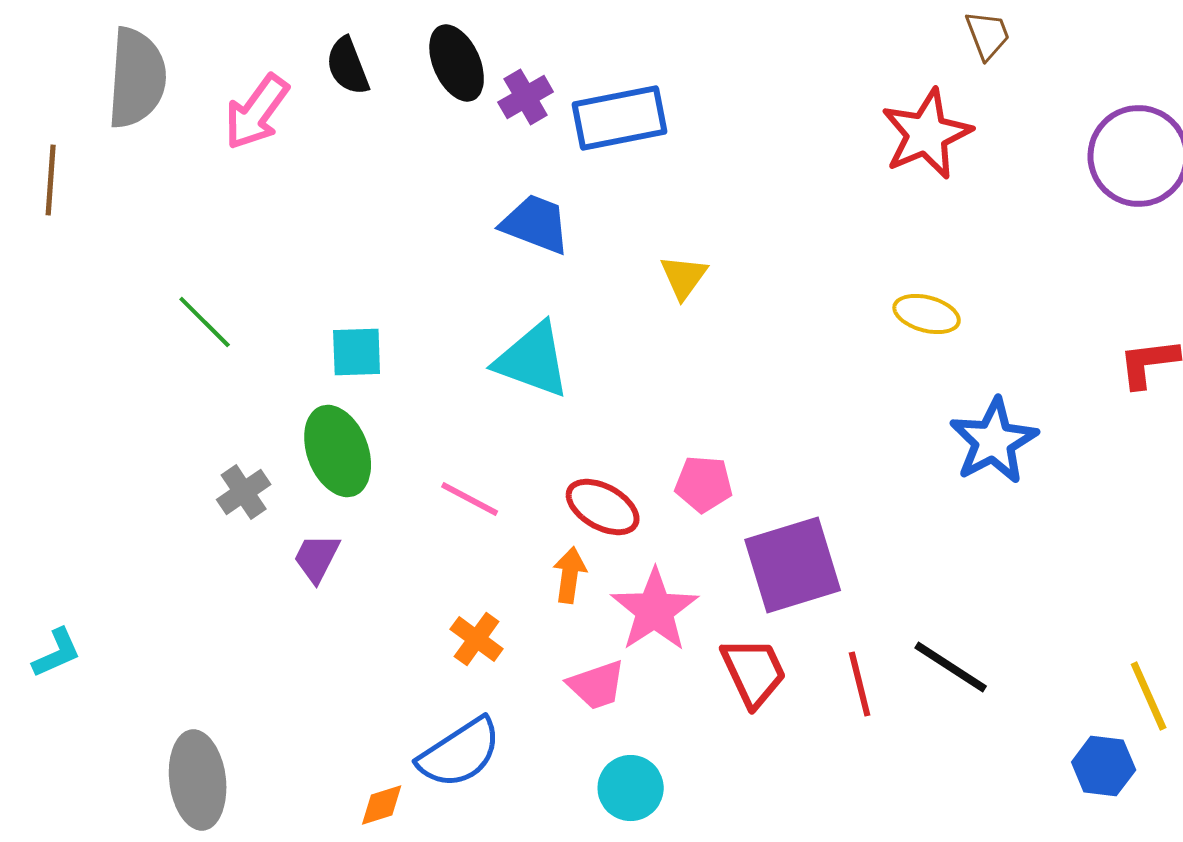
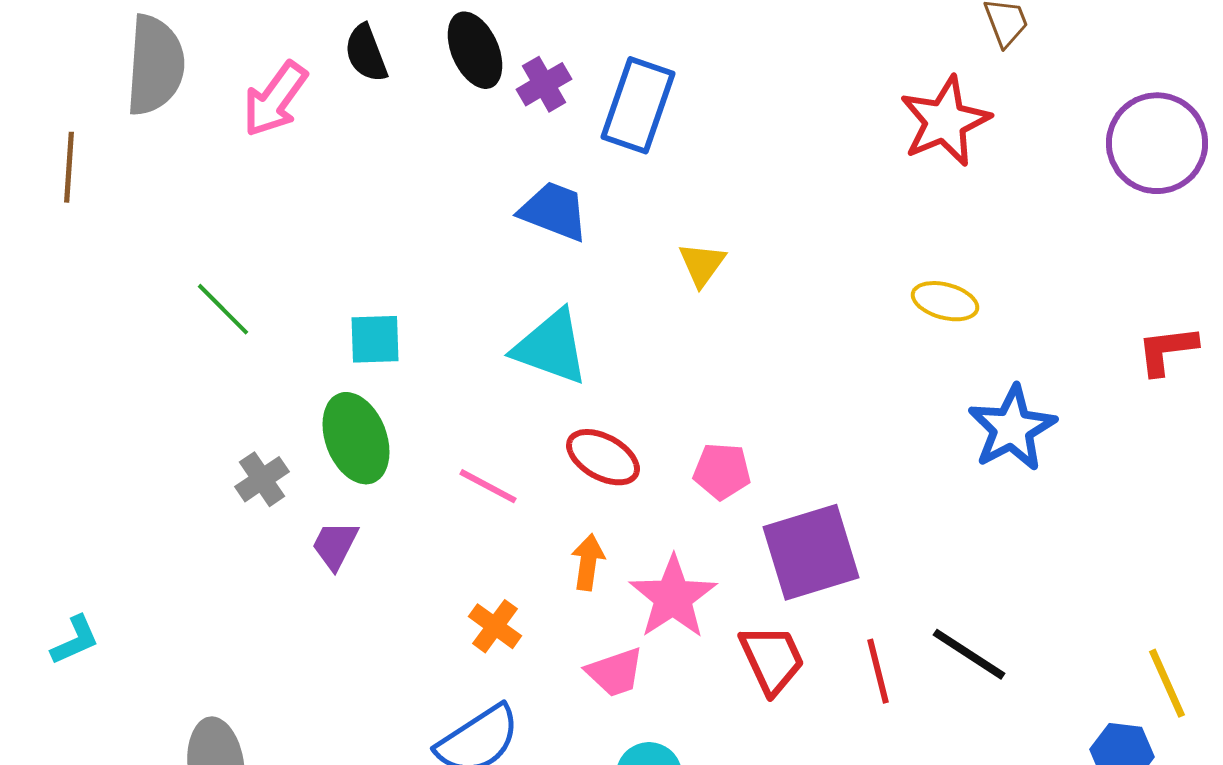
blue rectangle: (620, 118) -> (638, 105), turned -60
red ellipse: (603, 507) -> (603, 457), moved

